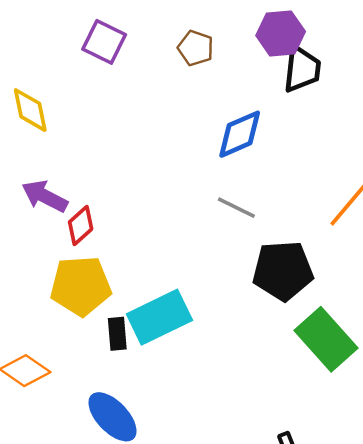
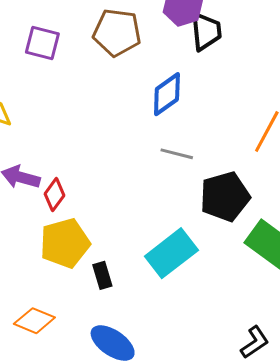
brown pentagon: (196, 48) -> (117, 32), size x1.6
cyan rectangle: (159, 317) -> (171, 253), moved

